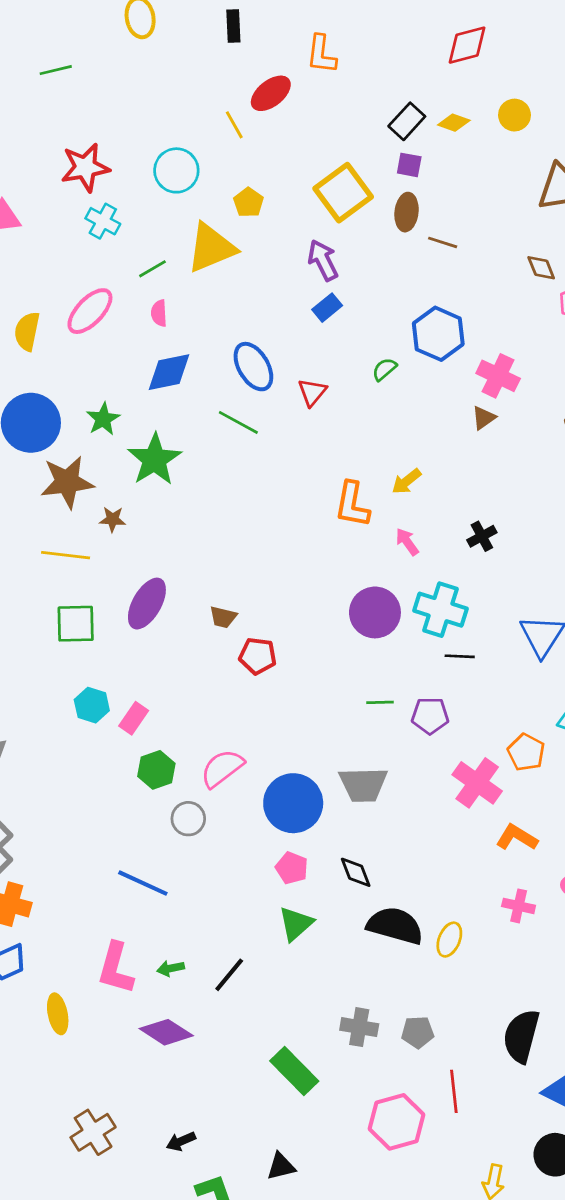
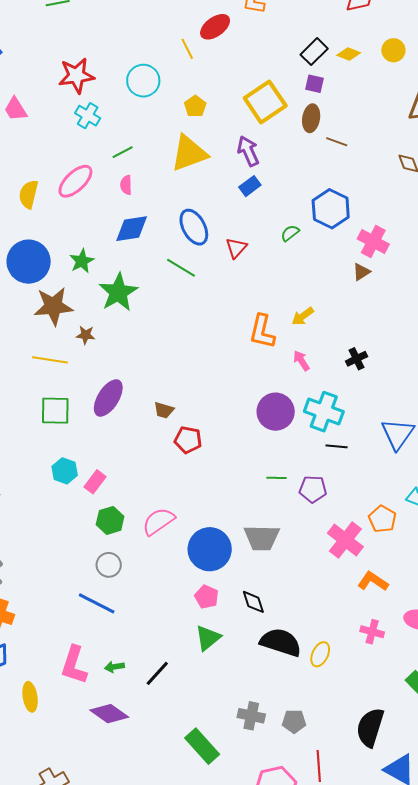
yellow triangle: (211, 248) -> (189, 153), moved
gray circle: (188, 819) -> (109, 565), moved

